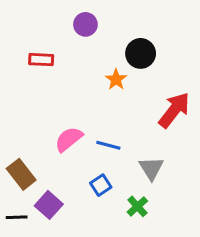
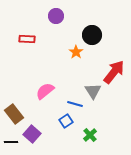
blue line: (108, 145) -> (75, 104), moved
gray triangle: (151, 168) -> (93, 91), moved

